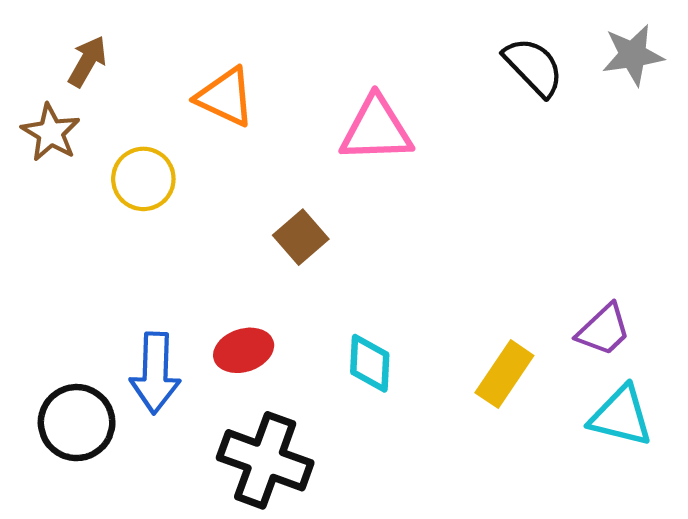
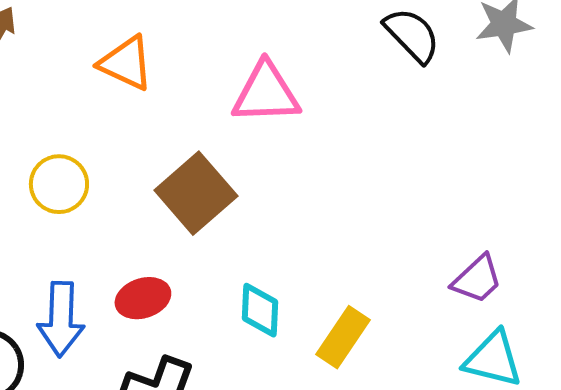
yellow circle: (143, 179) -> (59, 184), moved
brown square: (301, 237) -> (196, 193), size x1.6
yellow rectangle: (504, 374) -> (343, 337), moved

